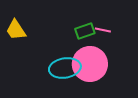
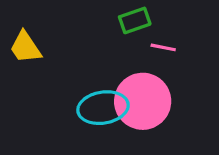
green rectangle: (85, 31) -> (135, 20), moved

